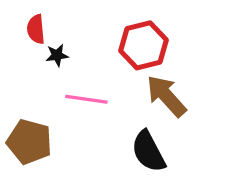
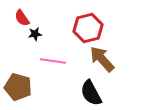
red semicircle: (36, 29) -> (22, 18), turned -30

